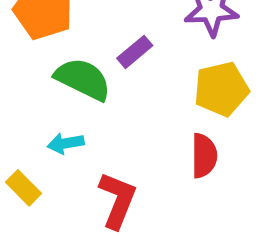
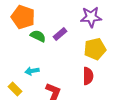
green semicircle: (83, 79) -> (38, 36), moved, size x0.7

